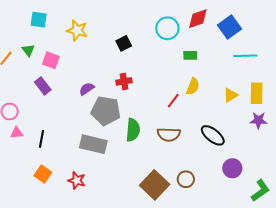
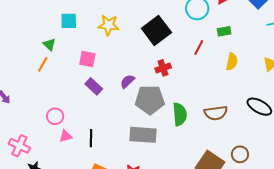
black square: (124, 43) -> (156, 30), size x1.8
green triangle: (28, 50) -> (49, 44), moved
purple rectangle: (43, 86) -> (94, 86), moved
red line: (173, 101) -> (199, 47), moved

